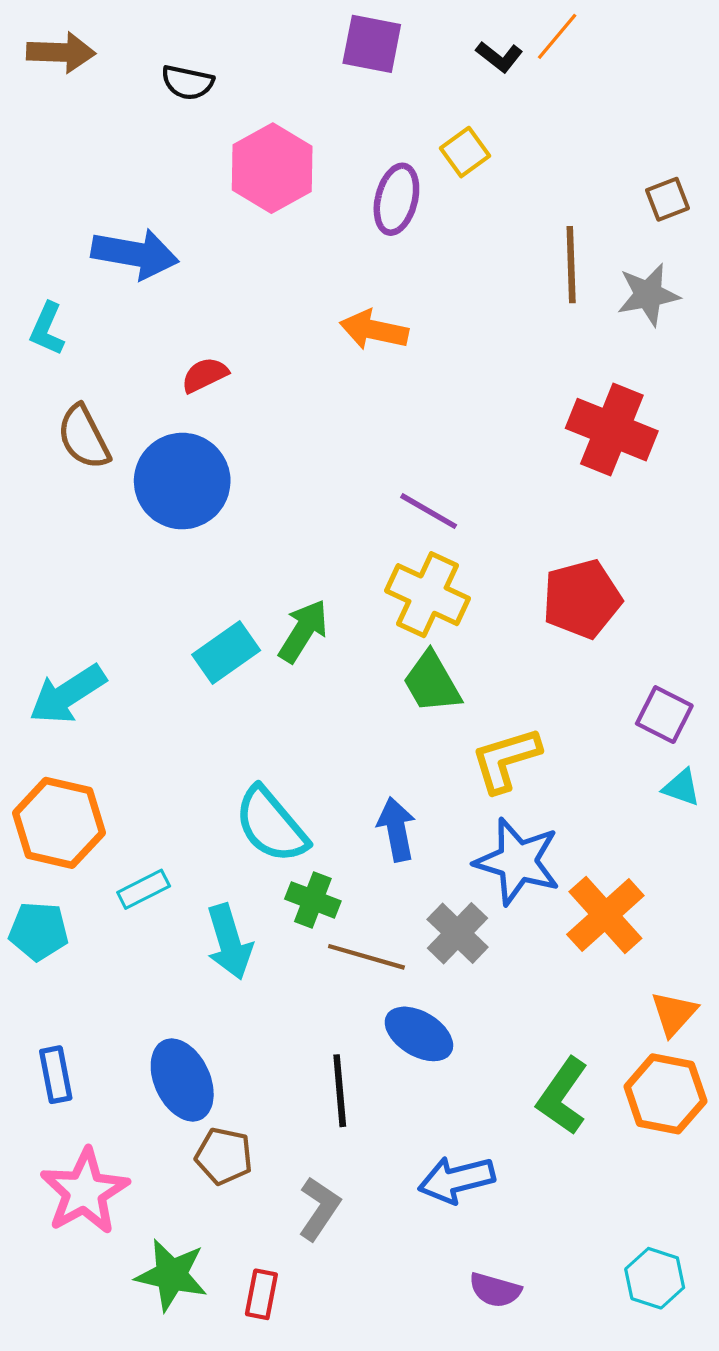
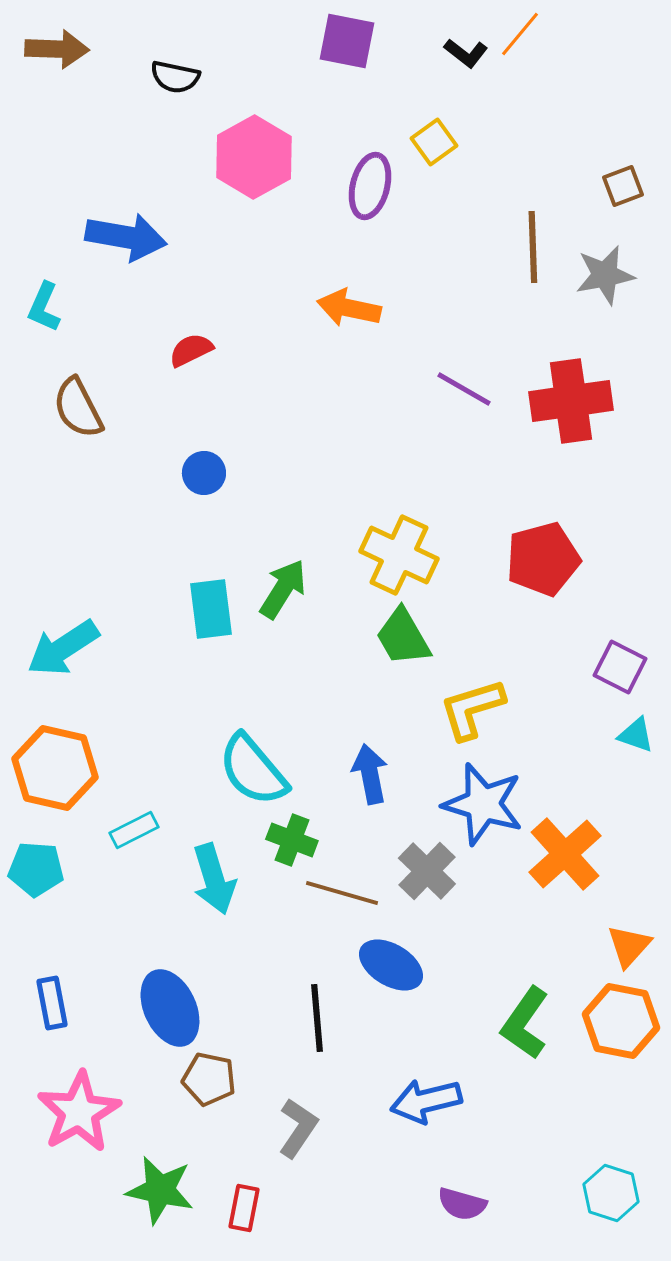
red cross: (612, 430) -> (571, 401), turned -30
blue circle: (182, 481) -> (204, 473), moved, size x0.5
purple line: (429, 511) -> (464, 389), moved
cyan rectangle: (226, 652) -> (211, 609), turned -62

